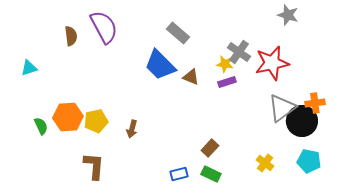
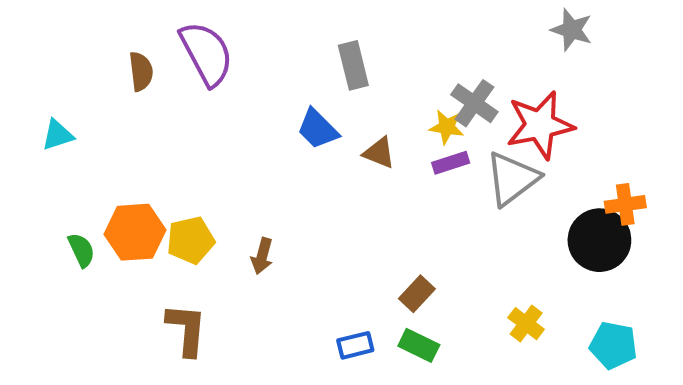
gray rectangle: (178, 33) -> (353, 65), turned 35
blue trapezoid: (160, 65) -> (318, 129), size x0.7
gray triangle: (282, 108) -> (512, 179), moved
cyan pentagon: (309, 161) -> (613, 345), moved

